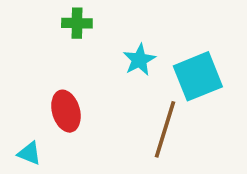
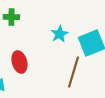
green cross: (77, 23) -> (11, 17), moved

